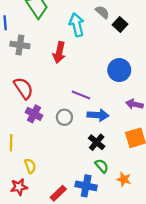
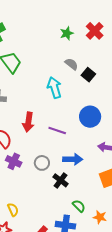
cyan arrow: (77, 25) -> (54, 88), moved
red arrow: (59, 52) -> (28, 122), moved
purple line: (81, 95) -> (57, 131), moved
black cross: (97, 142) -> (61, 180), moved

